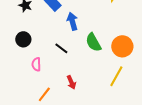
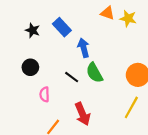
green semicircle: (93, 42) -> (94, 73), moved
red arrow: (71, 82) -> (82, 114), size x1.5

